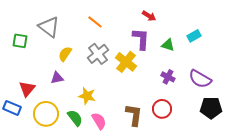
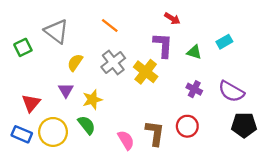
green square: (20, 41) -> (23, 47), turned -35
purple triangle: (57, 78) -> (66, 90), turned -48
yellow star: (87, 96) -> (92, 100), moved, turned -30
blue rectangle: (12, 108) -> (22, 134), moved
green semicircle: (75, 118) -> (87, 125), moved
pink semicircle: (99, 121) -> (126, 140), moved

